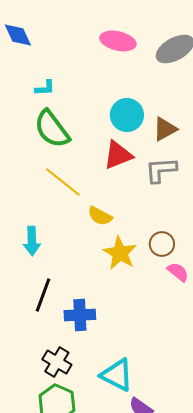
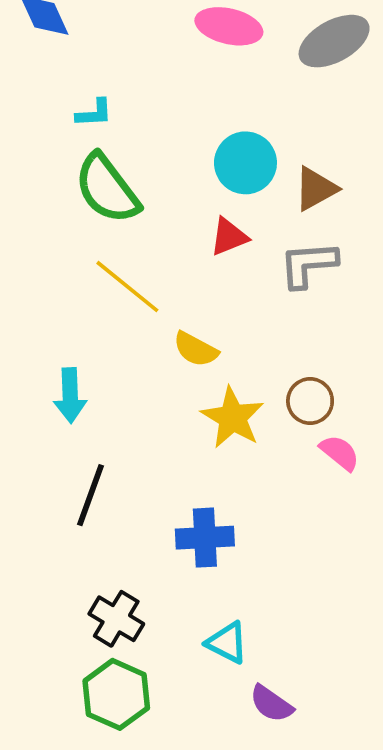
red triangle: (118, 155) -> (229, 237), size x0.7
blue cross: (80, 315) -> (205, 538), moved
cyan triangle: (117, 375) -> (227, 643), size x0.7

